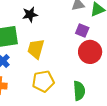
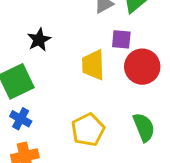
yellow trapezoid: (36, 49) -> (93, 65), moved

